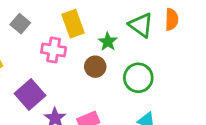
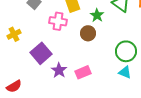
green circle: (138, 78) -> (126, 51), moved

